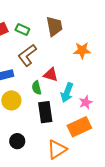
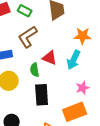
cyan arrow: (67, 93) -> (74, 60), moved

